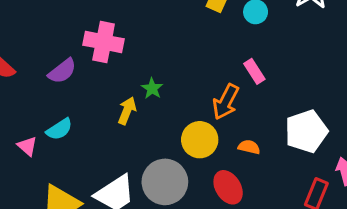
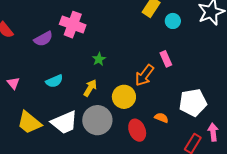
yellow arrow: (127, 111) -> (90, 88), moved
cyan semicircle: (59, 129) -> (54, 81), moved
orange semicircle: (249, 147) -> (161, 118), moved

